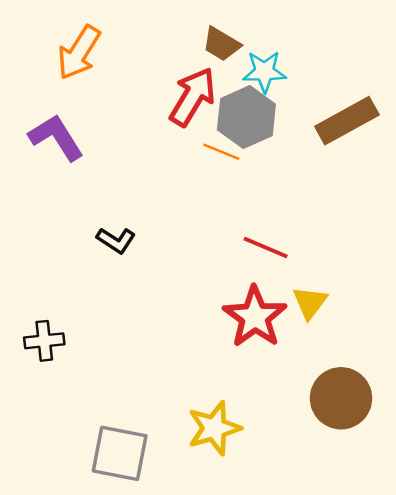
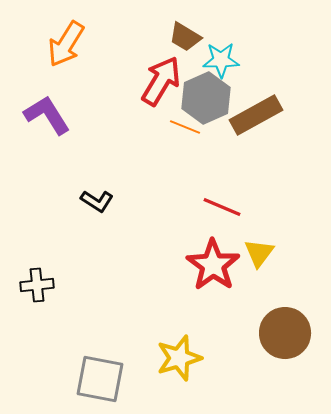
brown rectangle: (347, 121) -> (256, 115), moved

